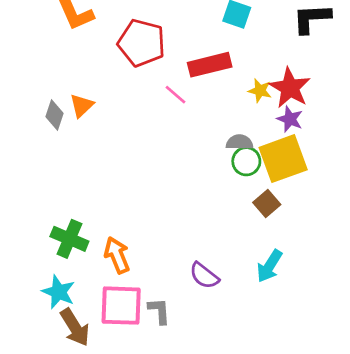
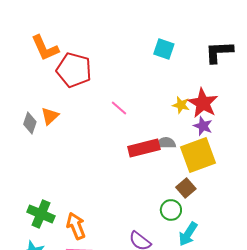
red pentagon: (142, 43) -> (74, 70), moved
red rectangle: (210, 65) -> (144, 148), moved
green circle: (246, 161) -> (171, 210), moved

